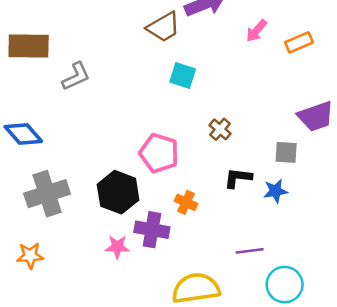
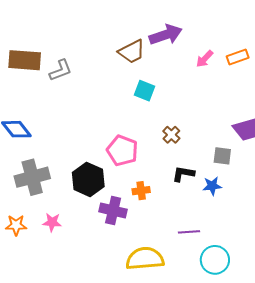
orange rectangle: (299, 42) -> (238, 57), moved
gray L-shape: (76, 76) -> (61, 70), moved
orange cross: (186, 202) -> (141, 191), turned -36
pink star: (117, 247) -> (52, 222), moved

